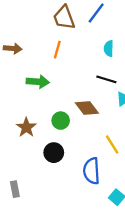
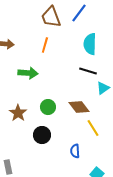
cyan semicircle: (109, 48) -> (90, 44), size x1.5
brown diamond: (87, 108) -> (79, 107), moved
blue semicircle: (92, 171) -> (75, 151), size x0.6

